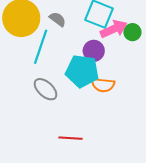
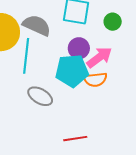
gray semicircle: (58, 19) -> (37, 25), size x1.6
pink arrow: (114, 29) -> (99, 57), moved

